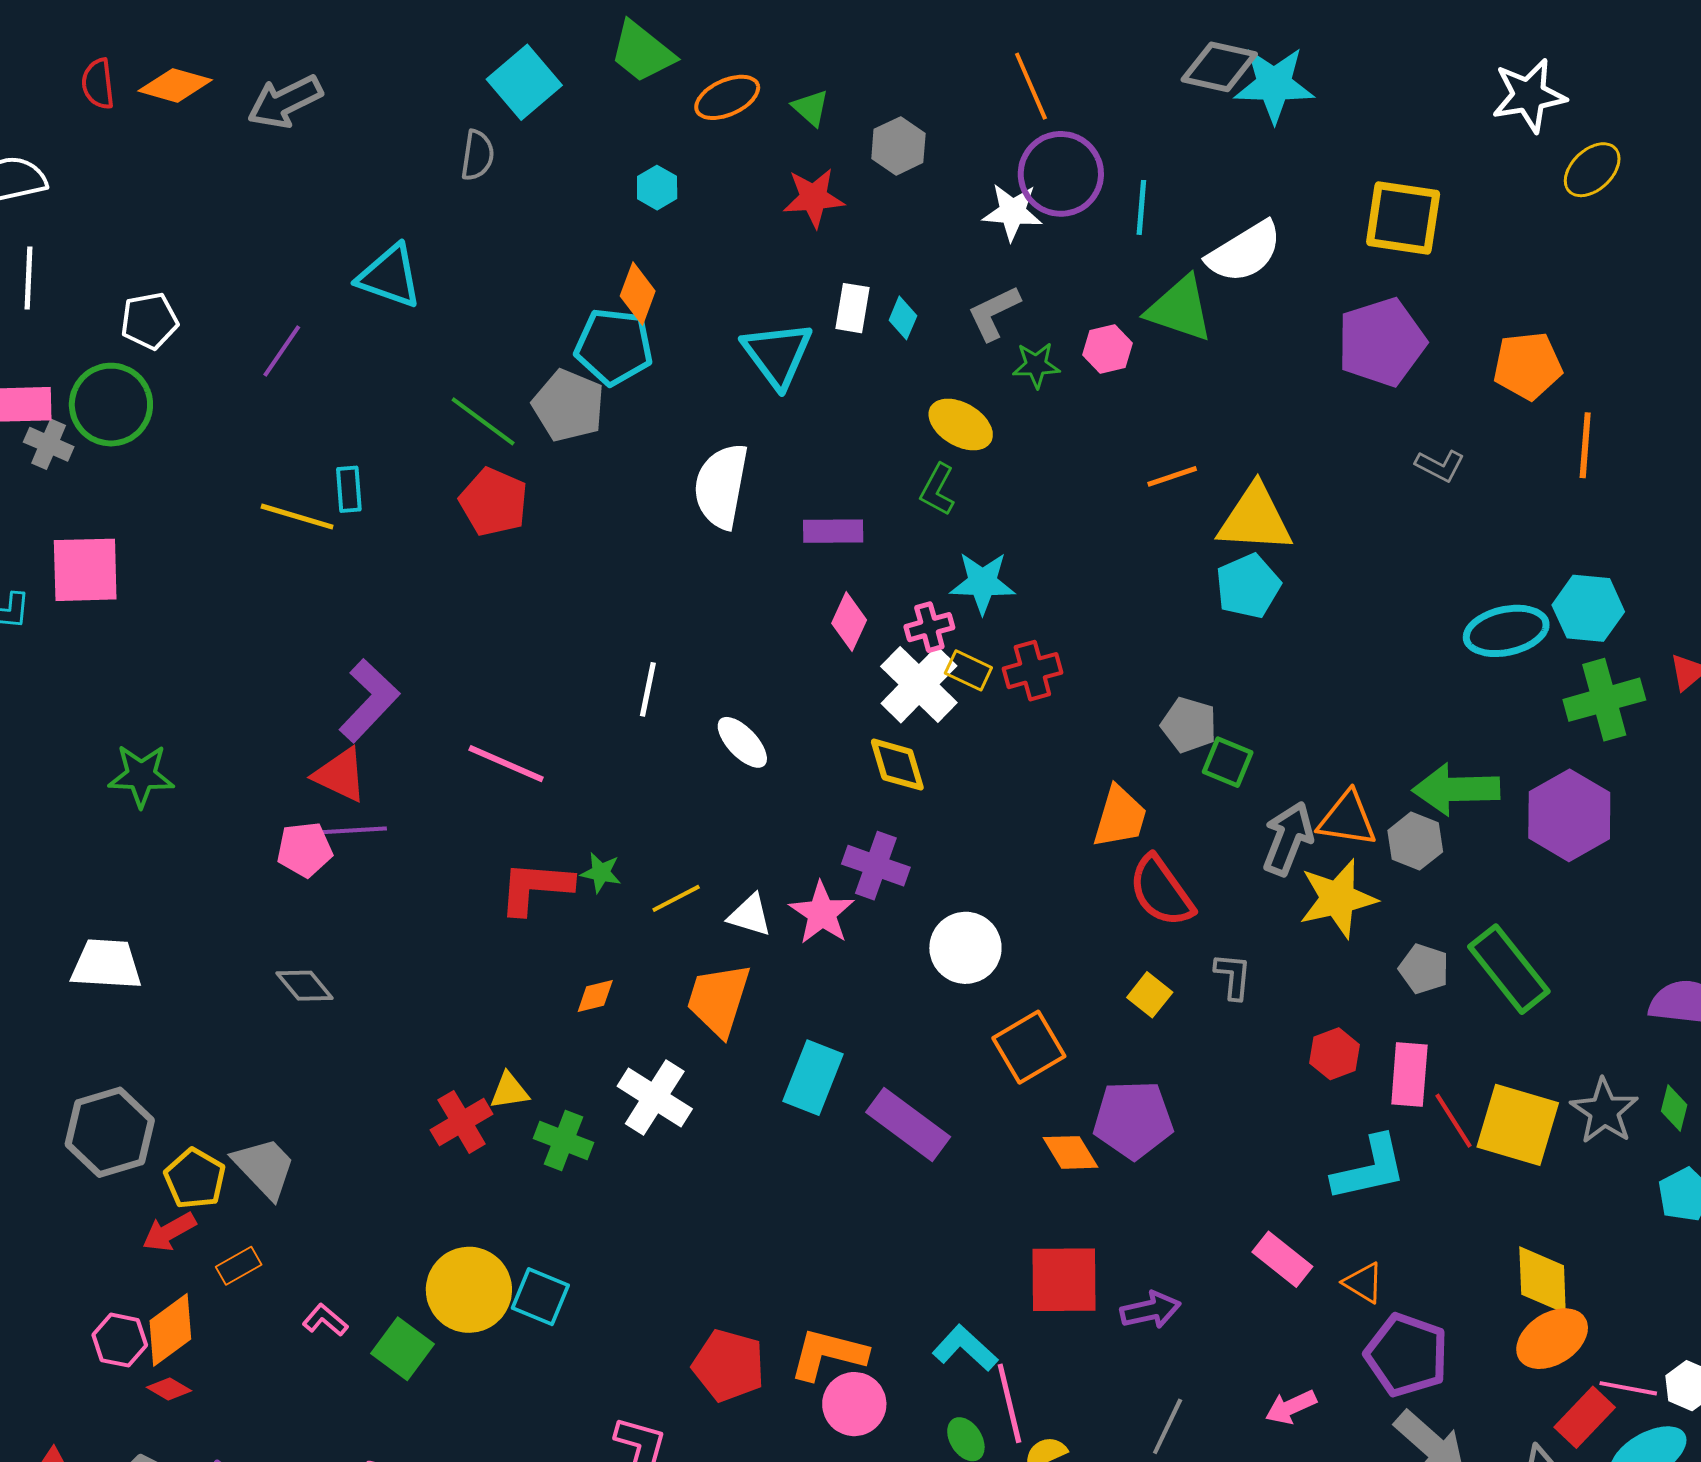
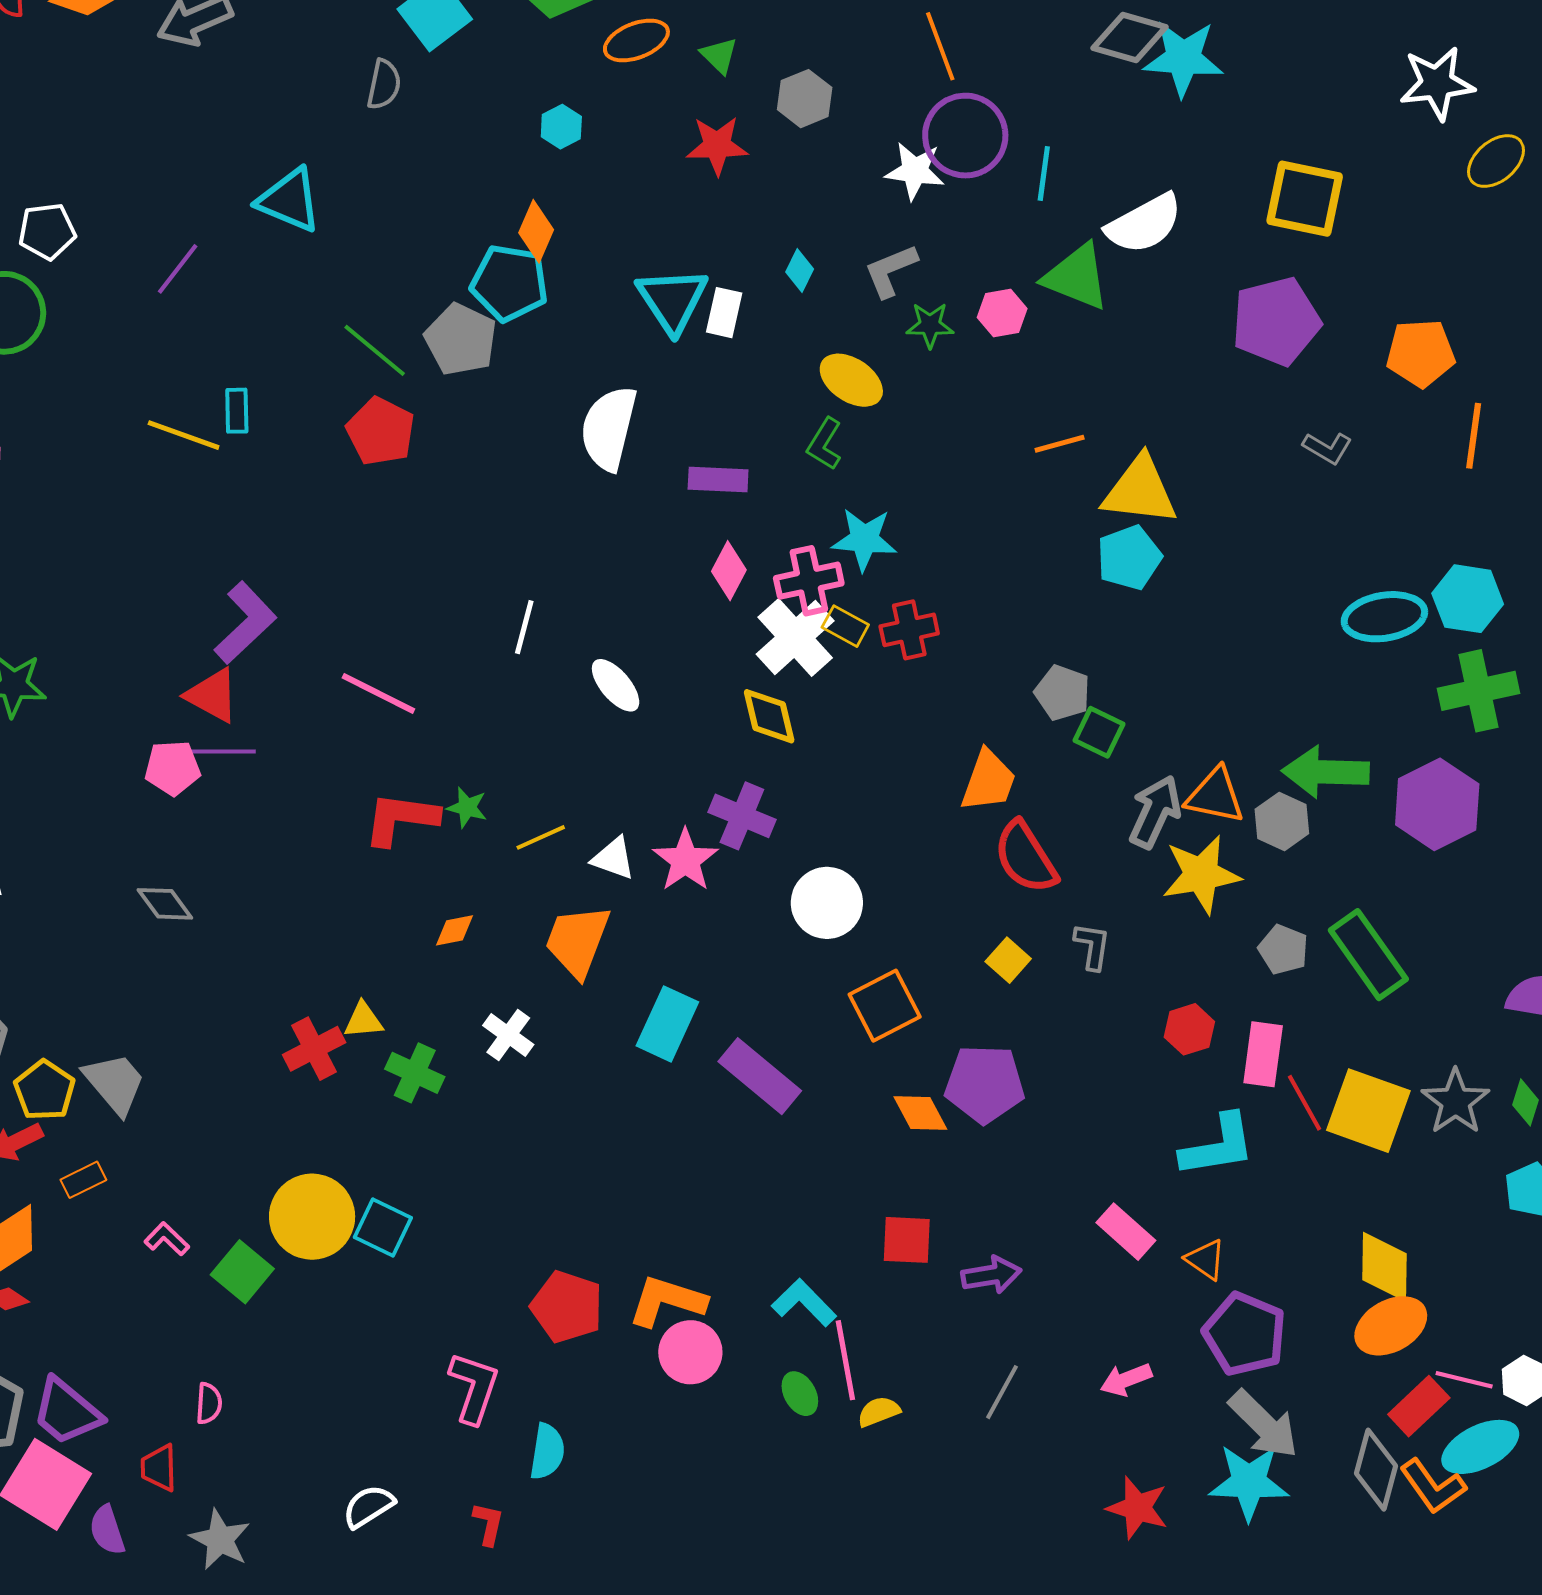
white rectangle: (852, 308) -> (724, 313), moved
pink cross: (929, 627) -> (809, 581), size x1.4
white cross: (655, 1097) -> (508, 1035), size x0.7
red square: (1064, 1280) -> (907, 1240), size x0.7

